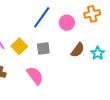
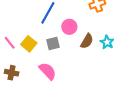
pink circle: (67, 23) -> (69, 27), moved

